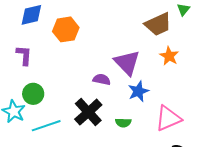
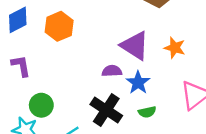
orange star: (169, 56) -> (175, 48), moved
blue star: (138, 91) -> (138, 83), moved

